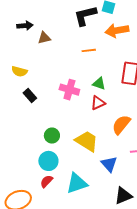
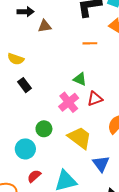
green triangle: (99, 84) -> (80, 79), moved
pink cross: (69, 90) -> (69, 102), moved, turned 30
cyan circle: (48, 161) -> (25, 149), moved

